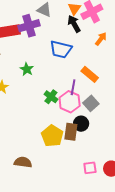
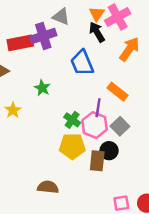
orange arrow: (101, 39) -> (129, 49), size x1.5
blue trapezoid: (61, 49) -> (82, 63), turned 55
yellow pentagon: (52, 136) -> (72, 146), moved, turned -30
brown semicircle: (23, 162) -> (48, 187), moved

